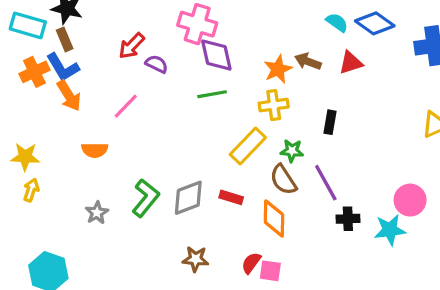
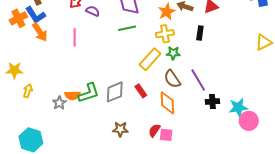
pink line: (126, 106) -> (75, 37), turned -42
black rectangle: (330, 122) -> (200, 33), moved
orange semicircle: (95, 150) -> (73, 95), moved
green star: (292, 151) -> (173, 53), moved
yellow arrow: (31, 190) -> (28, 91), moved
red rectangle: (231, 197) -> (141, 91), turned 40
green L-shape: (146, 198) -> (89, 93), turned 35
pink circle: (410, 200) -> (249, 121), moved

